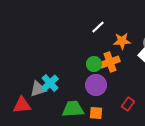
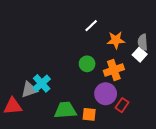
orange cross: (110, 62) -> (114, 70), moved
purple circle: (96, 85) -> (106, 94), moved

